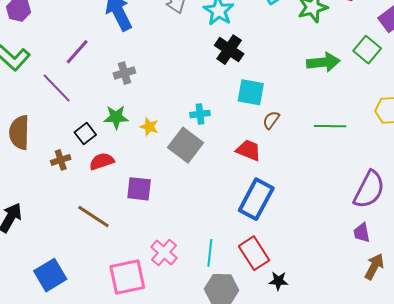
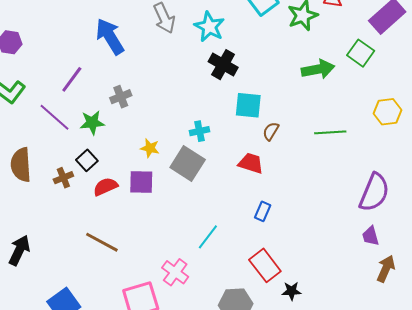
green star: (116, 117) -> (92, 123), moved
brown cross: (61, 160) -> (63, 178), moved
purple square: (139, 189) -> (141, 182), moved
blue rectangle: (256, 199) -> (263, 211), size x0.5
cyan line: (210, 253) -> (208, 237), moved, turned 36

